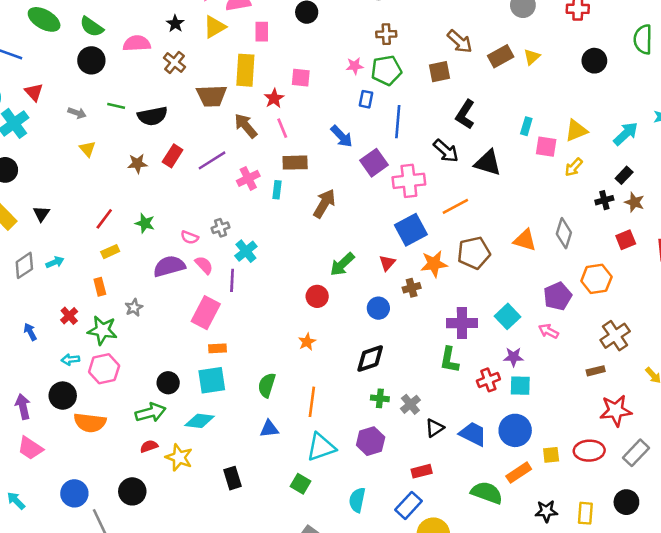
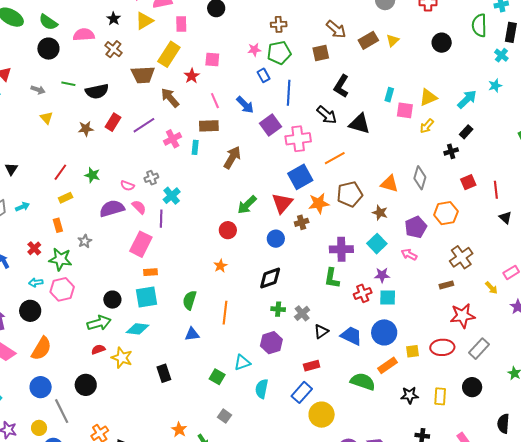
yellow rectangle: (245, 70) -> (169, 54), turned 30
blue rectangle: (366, 99) -> (264, 75), turned -40
pink line: (282, 128) -> (215, 101), moved
brown star: (634, 202) -> (380, 213), moved
red triangle: (387, 263) -> (282, 203), size x1.6
orange semicircle: (90, 423) -> (41, 349), moved, turned -65
cyan triangle: (321, 447) -> (242, 363), moved, size x0.7

